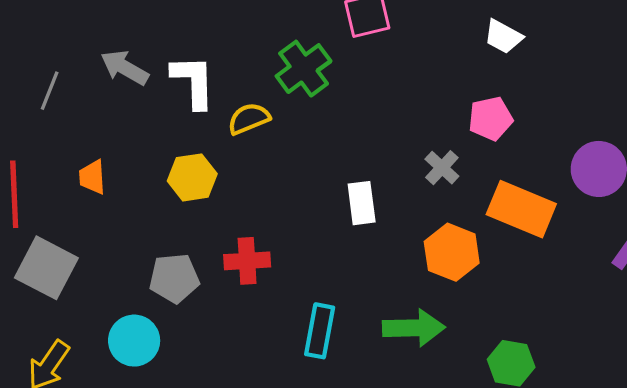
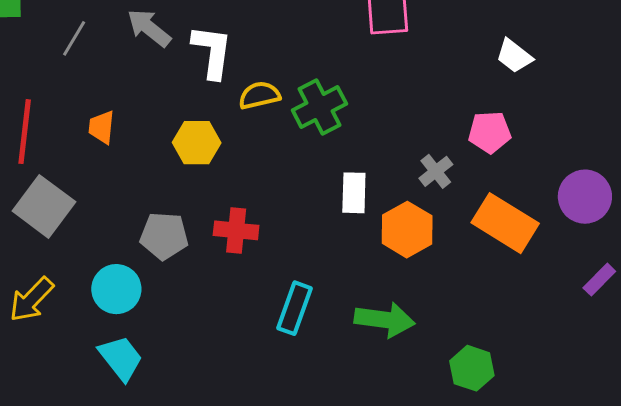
green cross: (304, 69) -> (319, 107), moved
orange hexagon: (452, 252) -> (407, 230), moved

